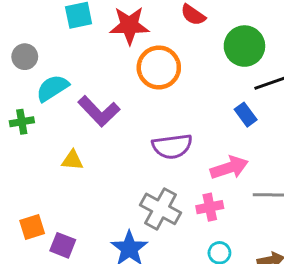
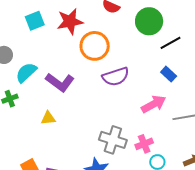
blue rectangle: (246, 115) -> (169, 74), moved
purple semicircle: (172, 146) -> (116, 77), moved
pink cross: (210, 207) -> (144, 144), moved

